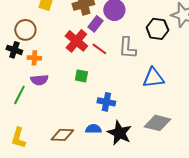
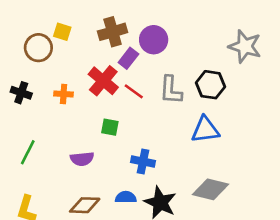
black hexagon: (157, 29) -> (210, 85), moved
brown circle: (25, 30) -> (38, 48), moved
orange cross: (34, 58) -> (64, 94), moved
purple semicircle: (39, 80) -> (82, 159), moved

